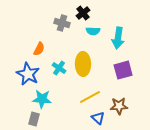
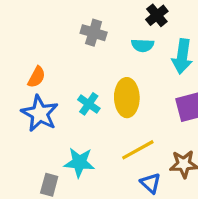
black cross: (83, 13) -> (157, 15), moved
orange semicircle: (39, 49) -> (37, 77), moved
cyan star: (42, 99) -> (79, 162), moved

